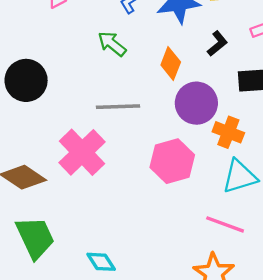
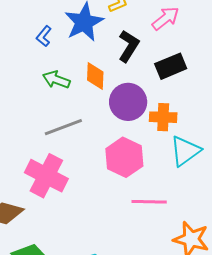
green arrow: (112, 44) -> (56, 80), moved
black L-shape: (217, 44) -> (129, 46), size x1.4
pink line: (225, 224) -> (149, 202), moved

